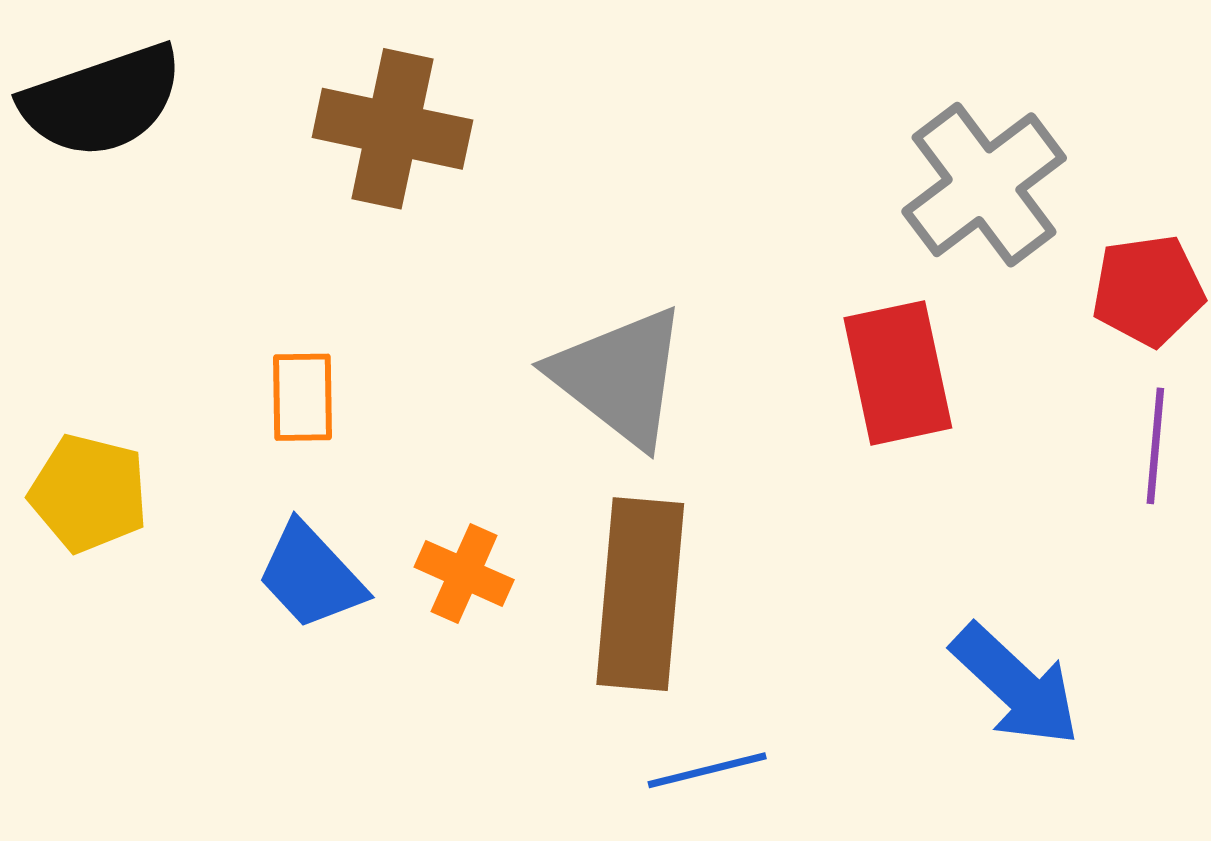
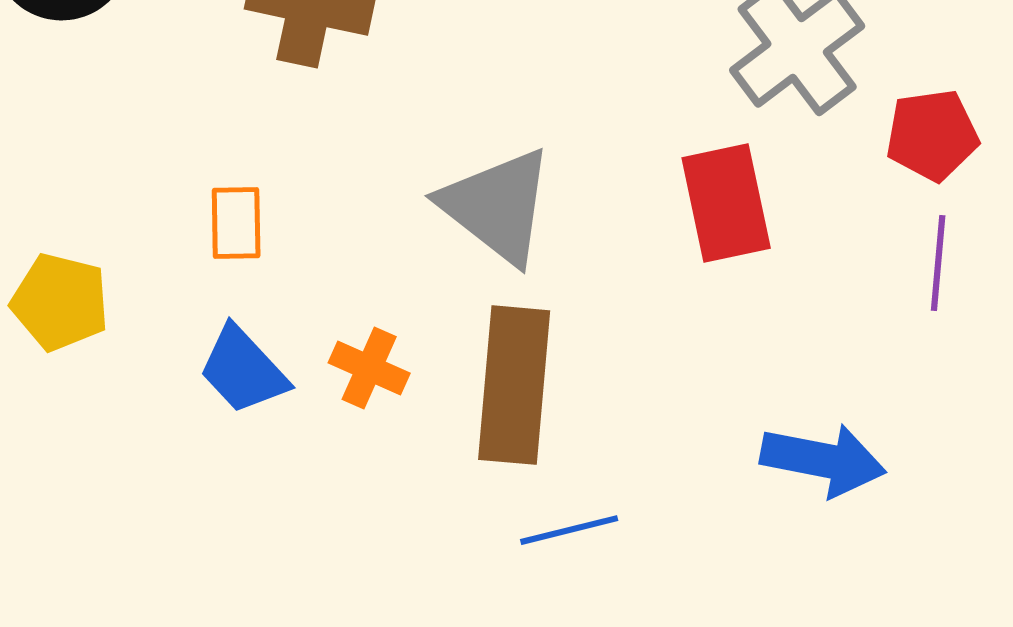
blue arrow: (1016, 685) -> (823, 460), turned -32

